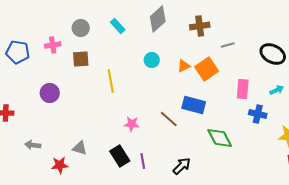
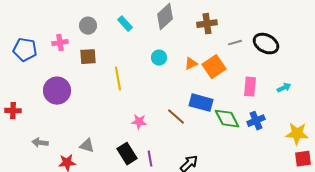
black ellipse: (273, 54) -> (266, 44), moved
purple circle: (50, 93) -> (57, 91), size x1.4
blue cross: (258, 114) -> (256, 121), moved, turned -36
green diamond: (220, 138) -> (227, 119), moved

